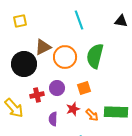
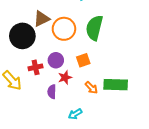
red star: (73, 109) -> (65, 77), moved

